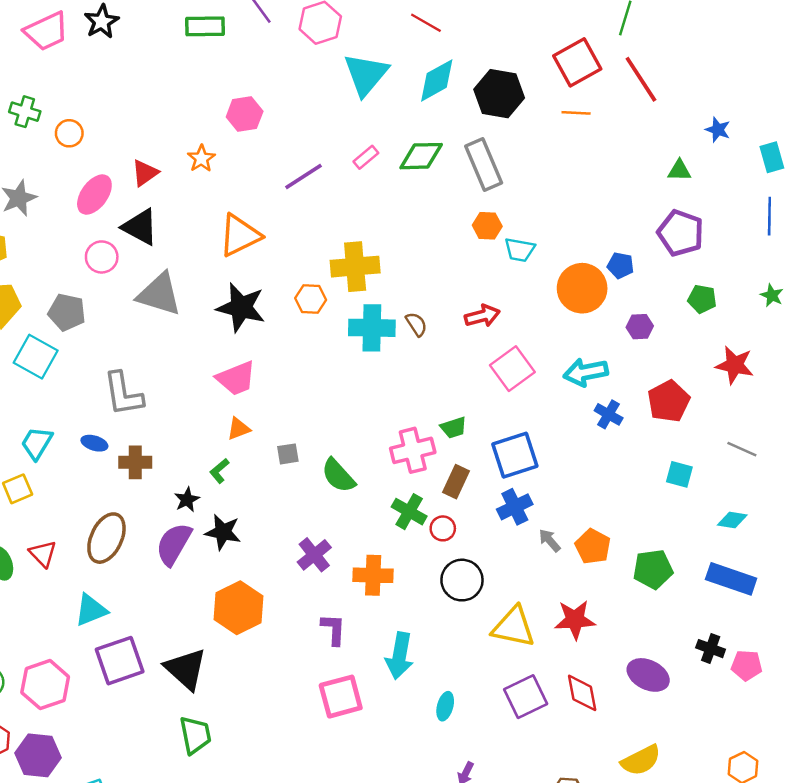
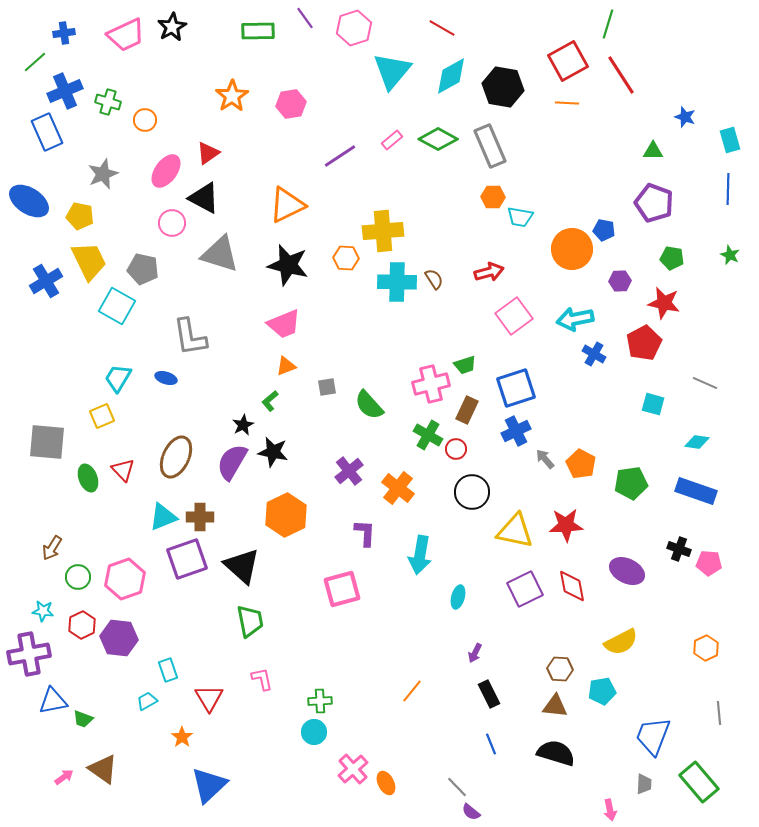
green diamond: (421, 156) -> (438, 139), turned 30
orange star: (201, 158) -> (232, 96), moved, size x1.4
red star: (735, 365) -> (664, 303), moved
brown cross: (135, 462) -> (200, 517), moved
orange cross: (373, 575) -> (398, 488), turned 36
pink square: (341, 697) -> (342, 589), moved

